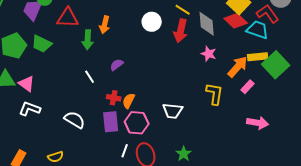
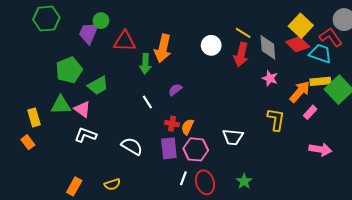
orange arrow: (105, 25) -> (163, 48), size x1.5
green trapezoid: (42, 44) -> (98, 86), moved, turned -55

